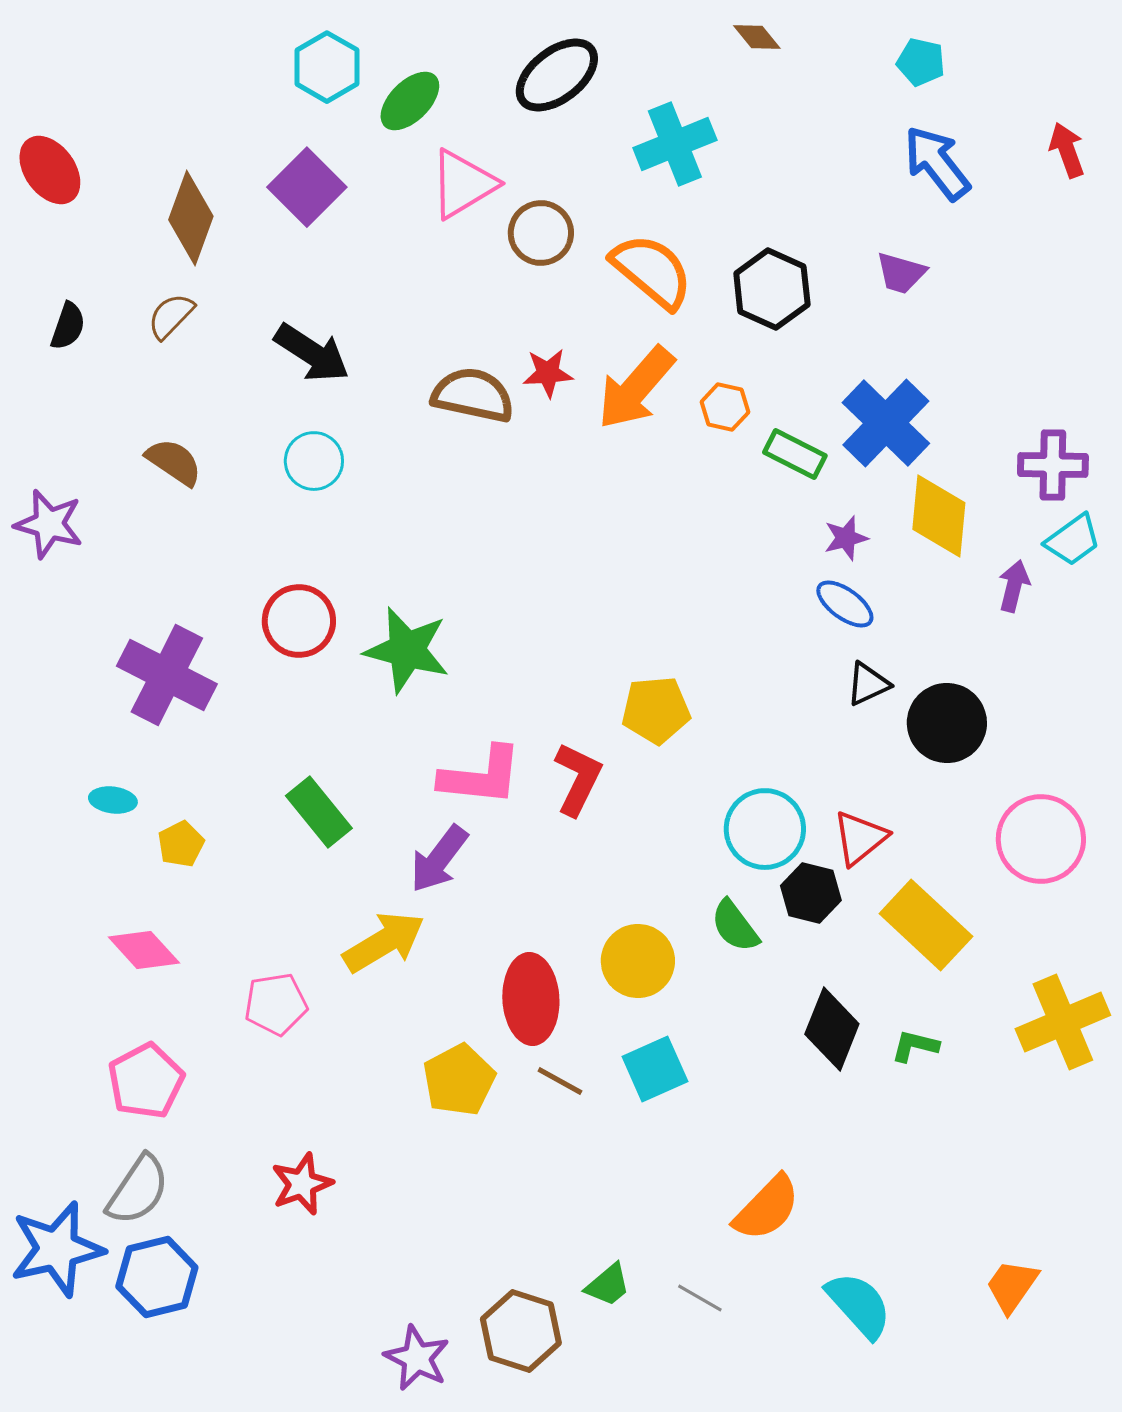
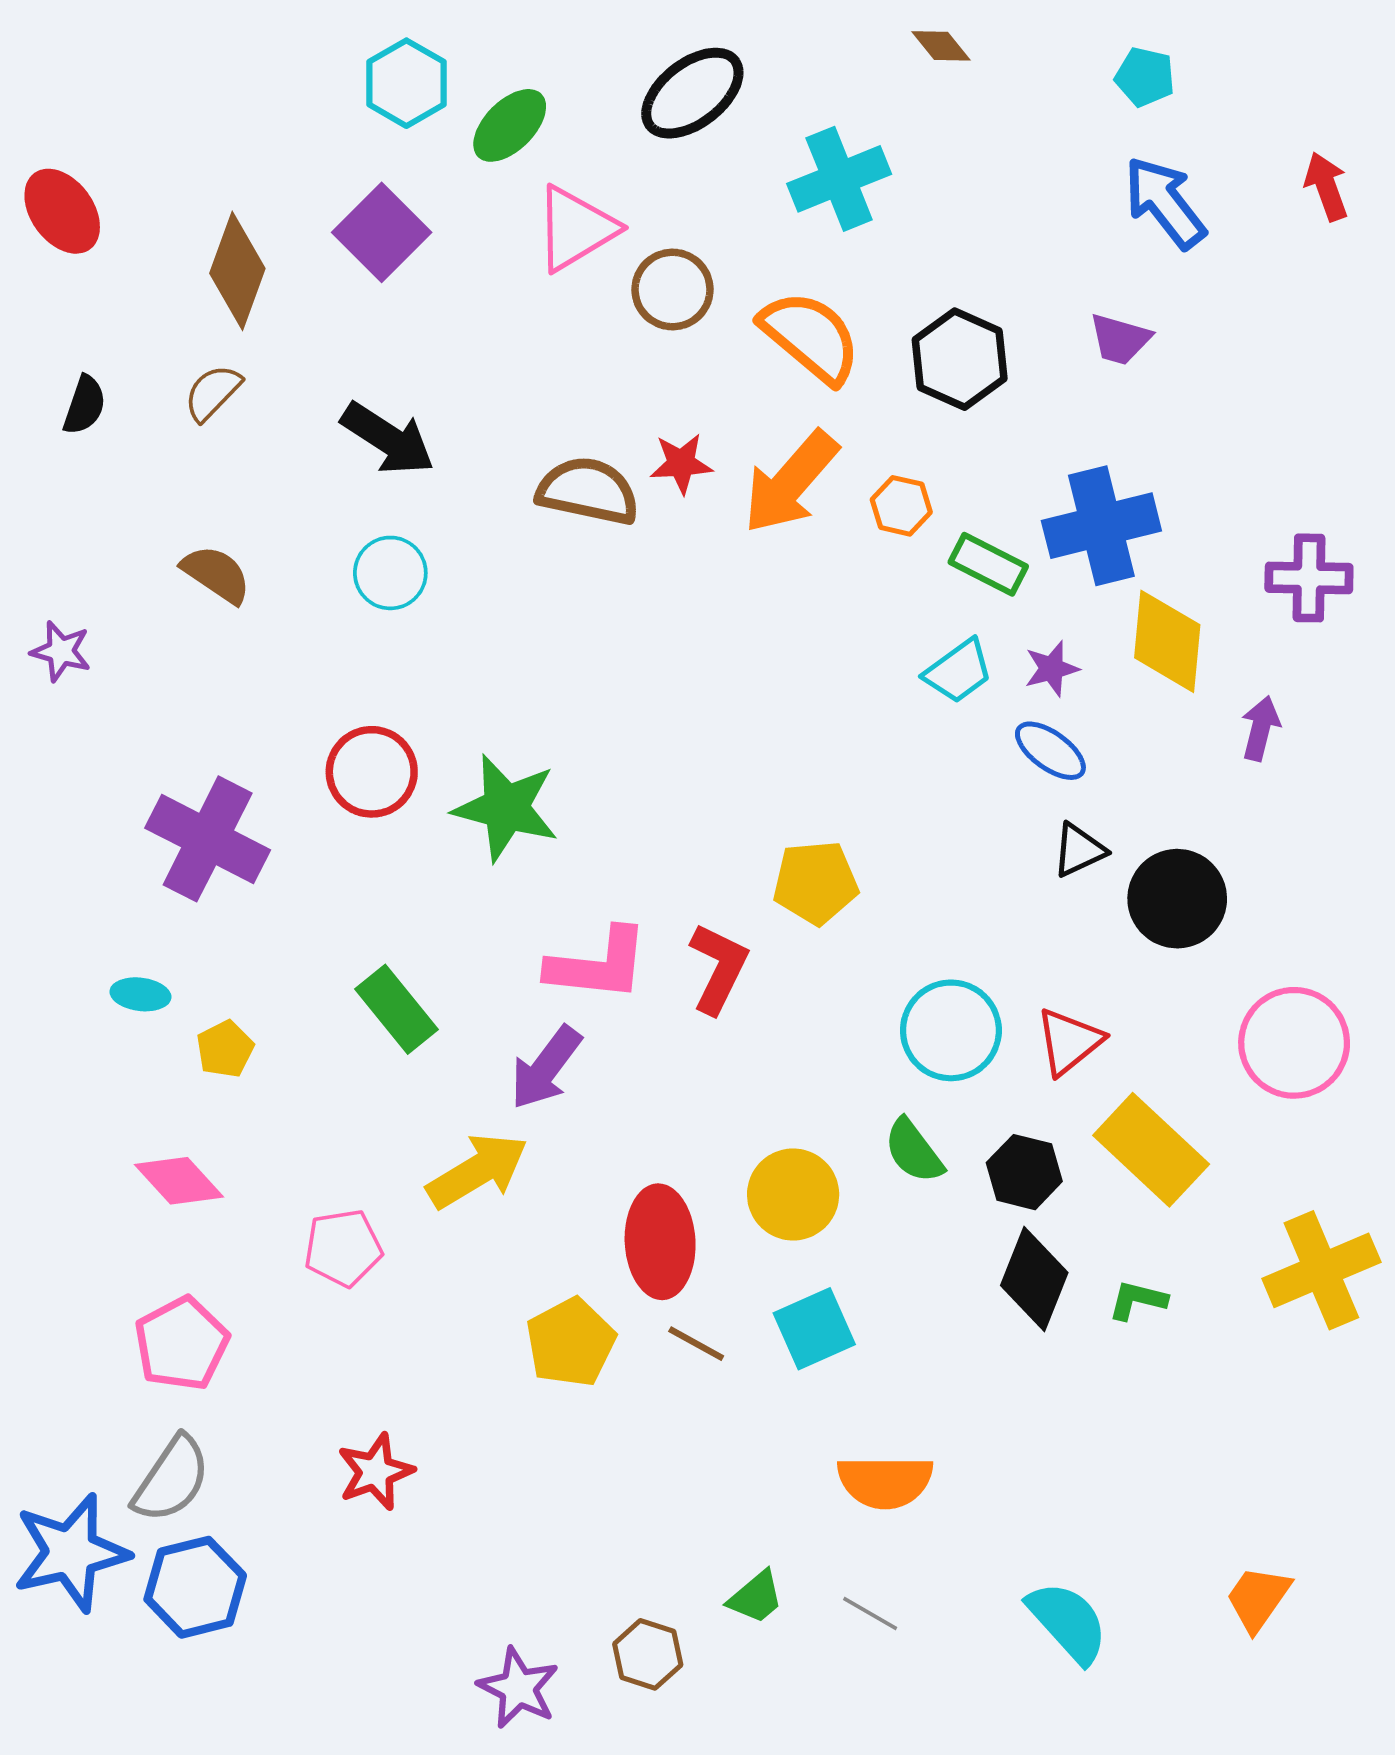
blue cross: (886, 423) -> (1101, 526), turned 32
purple star: (49, 524) -> (61, 651), size x0.7
cyan trapezoid: (1073, 540) -> (958, 671), moved
black hexagon: (811, 893) -> (1024, 1172), moved
orange semicircle: (767, 1208) -> (885, 1482), moved, turned 46
brown hexagon: (521, 1331) -> (648, 1654), size x0.7

